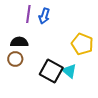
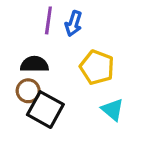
yellow pentagon: (82, 44) -> (97, 67), moved
black square: (51, 71) -> (45, 110), moved

